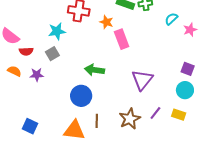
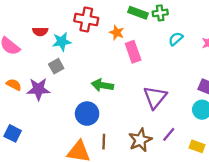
cyan semicircle: (171, 19) -> (176, 39), moved
red semicircle: (26, 51) -> (40, 31), moved
purple star: (37, 75) -> (38, 89), size x1.5
yellow rectangle: (179, 115) -> (197, 146), moved
blue square: (30, 126) -> (13, 133), moved

